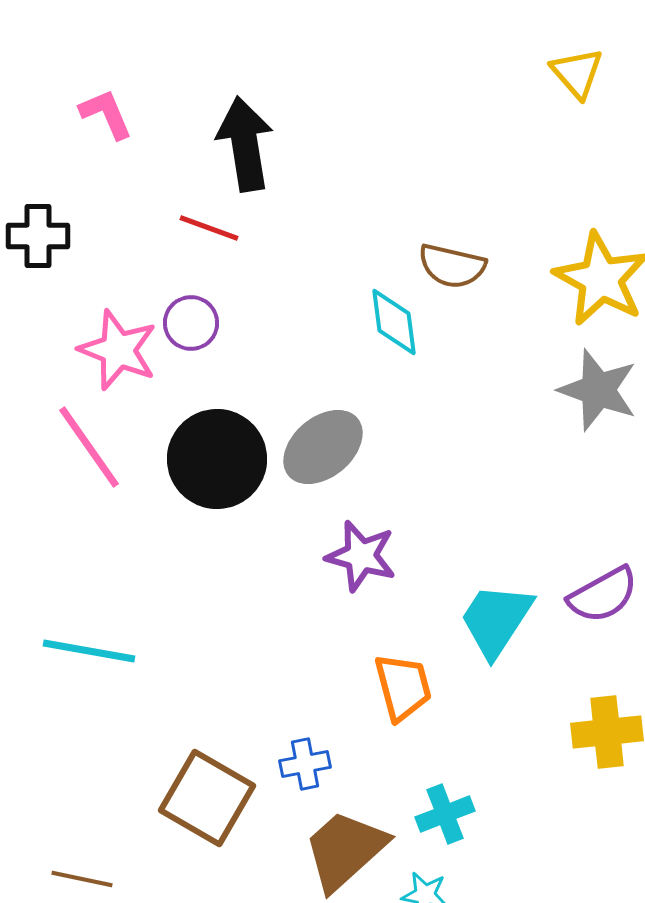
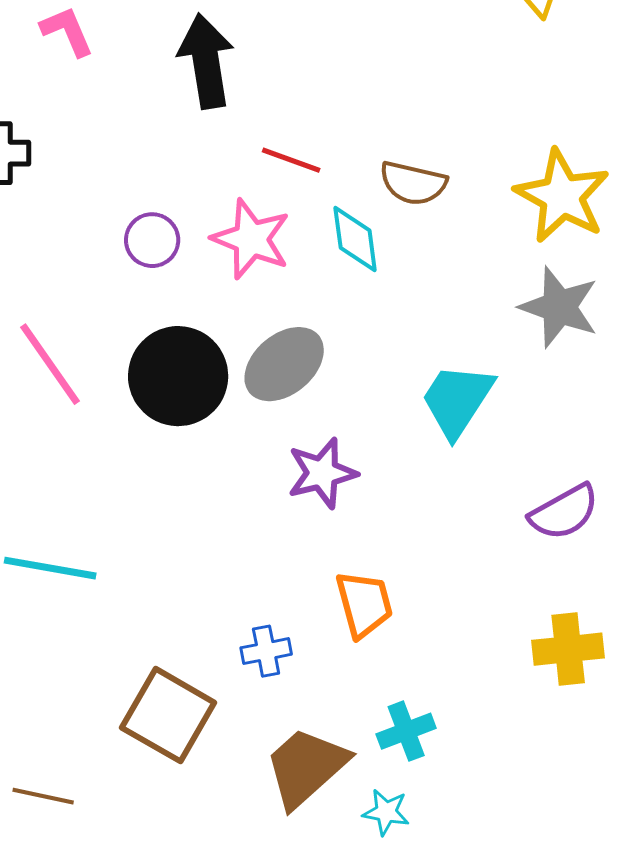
red line: (209, 228) -> (291, 160), moved
pink star: (118, 350) -> (251, 239), moved
purple star: (361, 556) -> (322, 473), turned -30
cyan trapezoid: (496, 620) -> (457, 400), moved
blue cross: (305, 764) -> (266, 651), moved

